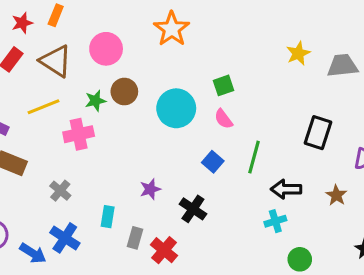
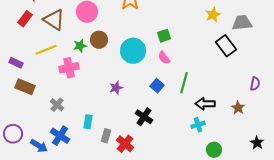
black rectangle: (318, 133) -> (226, 46), moved, turned -55
purple star: (150, 189) -> (116, 88), moved

